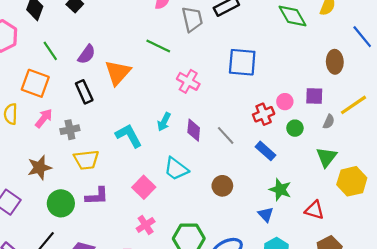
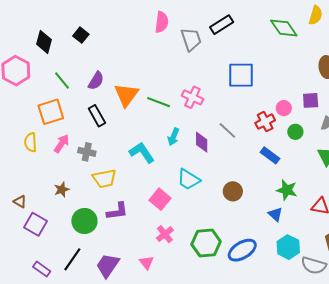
green line: (158, 46) -> (159, 102), moved
orange square: (35, 83) -> (51, 112), turned -32
gray cross: (70, 130) -> (87, 152), turned 30
gray line: (226, 135) -> (227, 130), moved
brown star: (39, 168) -> (62, 190), size x0.7

